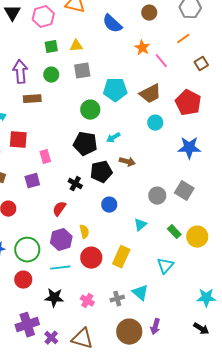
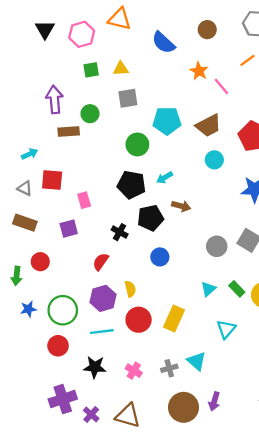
green circle: (51, 75) -> (90, 114), moved
cyan triangle: (140, 225) -> (208, 289), moved

